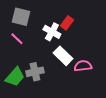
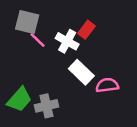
pink line: (17, 39) -> (37, 40), moved
gray cross: (35, 72) -> (46, 106), moved

